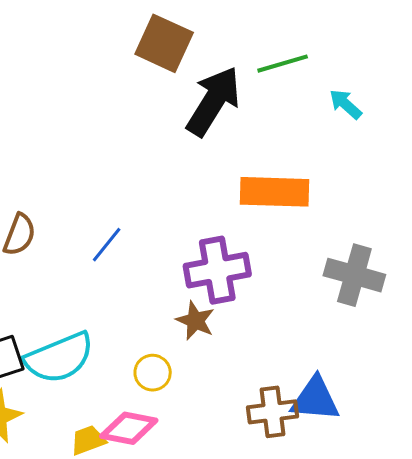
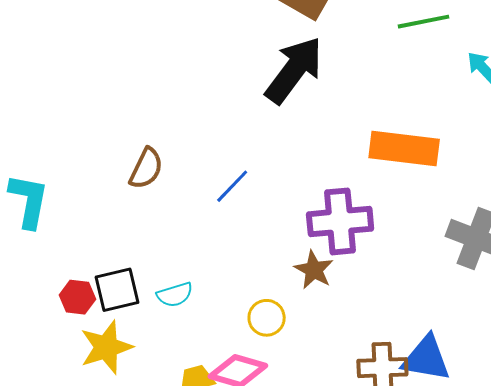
black arrow: (213, 101) -> (294, 70), moved
cyan semicircle: (59, 358) -> (175, 295), size x0.5

